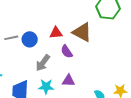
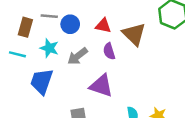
purple triangle: (68, 81) -> (101, 86), size x1.5
cyan star: (46, 87) -> (49, 48), moved

